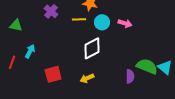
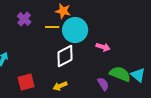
cyan circle: (102, 22) -> (75, 30), size x1.6
pink arrow: (125, 23) -> (103, 47), moved
purple semicircle: (130, 76) -> (103, 84), turned -32

